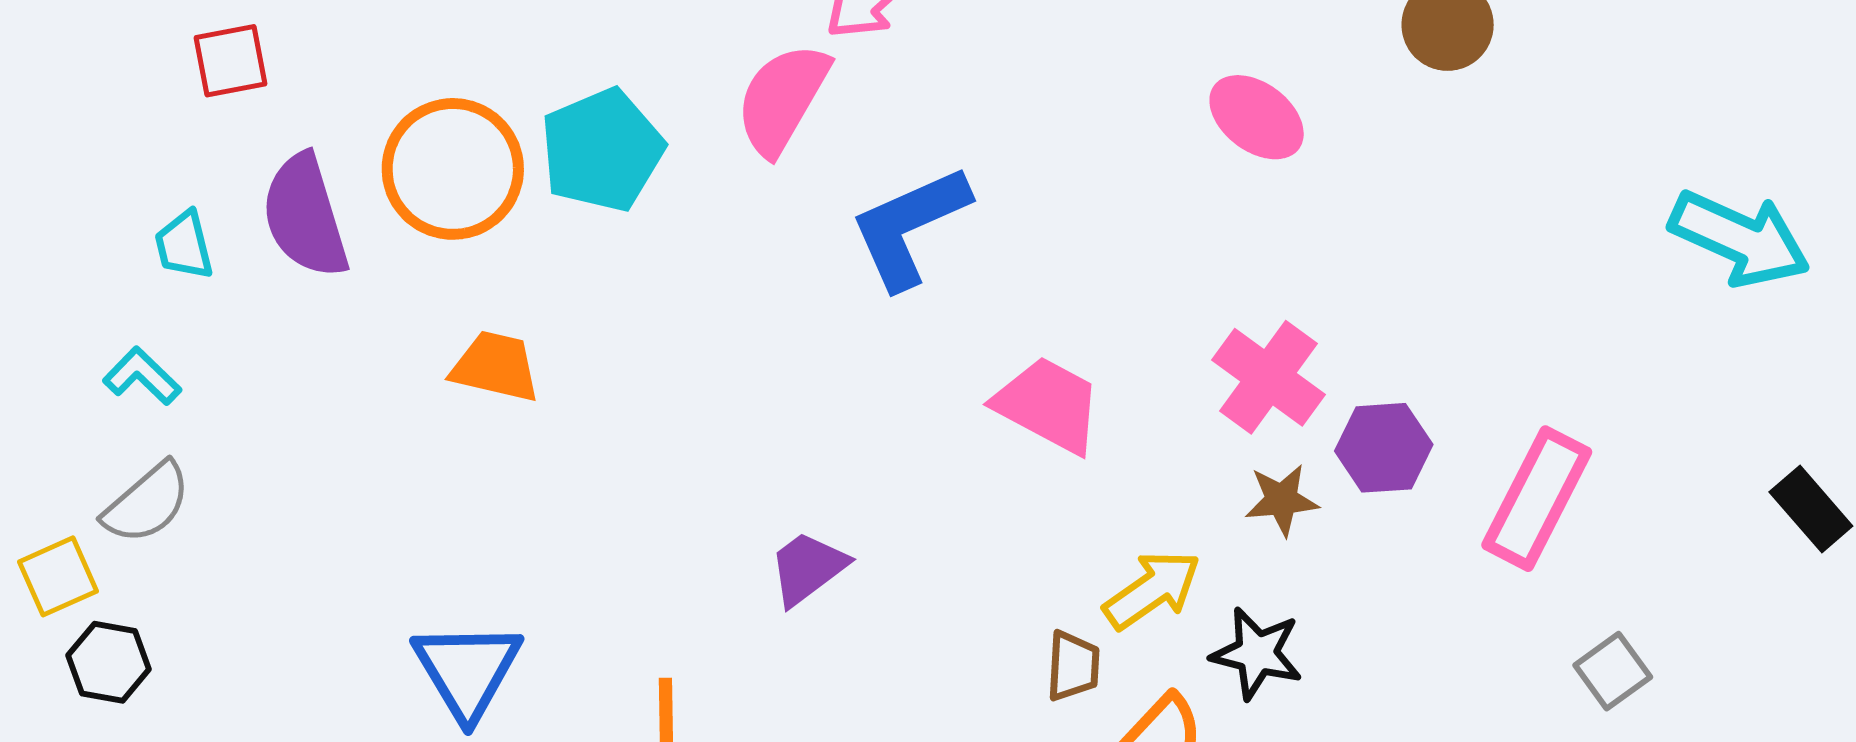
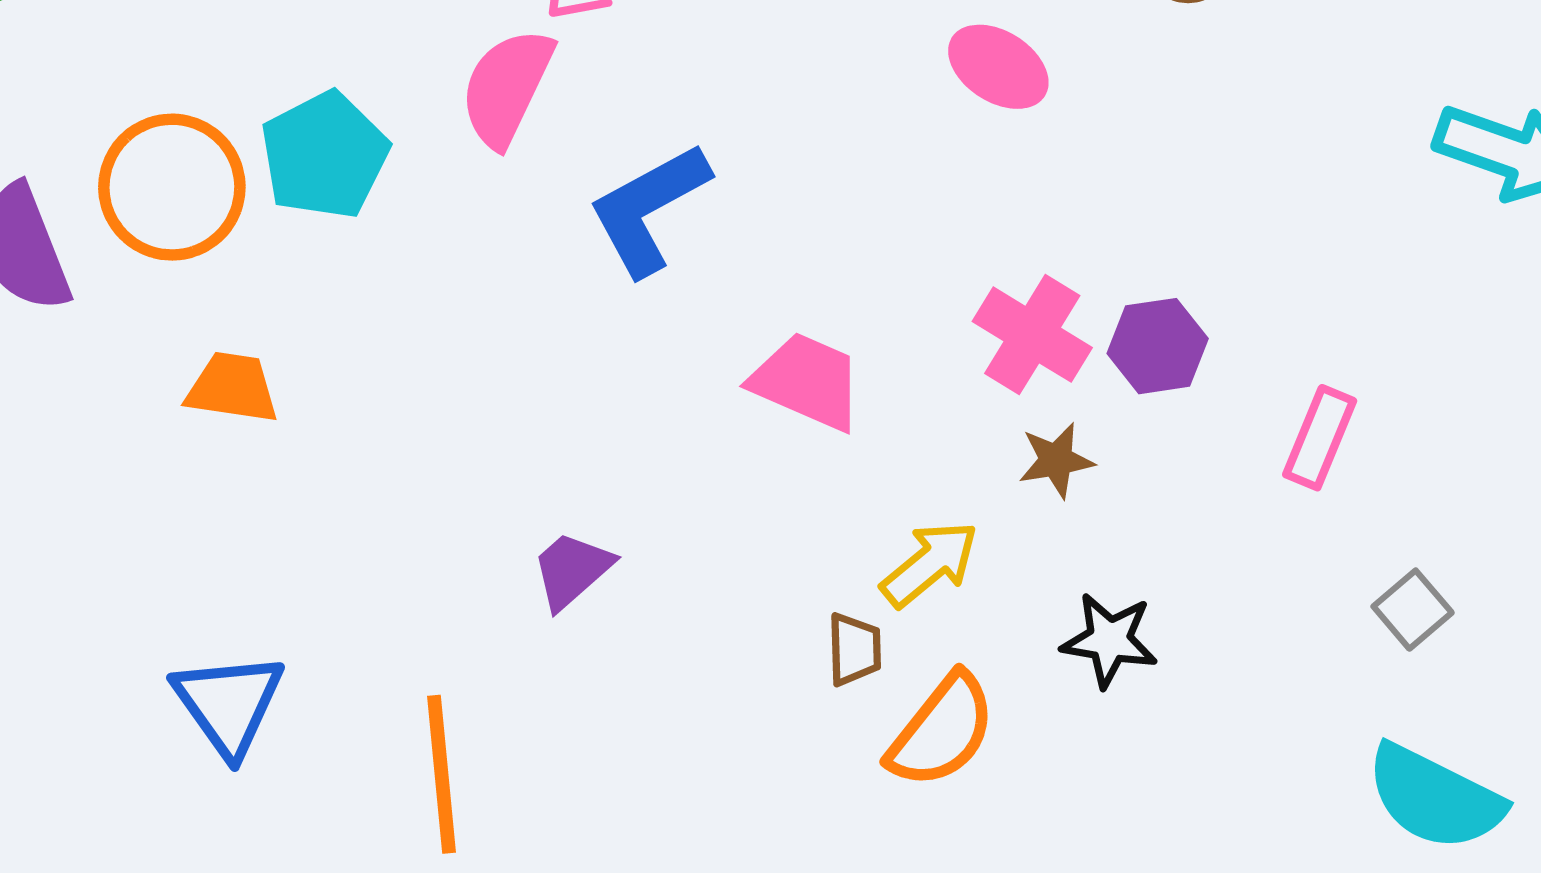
purple hexagon: (1384, 448) -> (1158, 346), moved
pink rectangle: (1537, 499) -> (1320, 438), size x0.7
black star: (1257, 653) -> (1109, 640), moved

